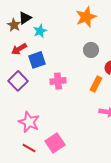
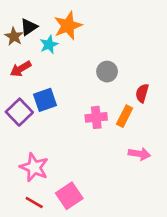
orange star: (86, 17) -> (68, 26), moved
gray circle: (91, 50) -> (107, 72), moved
blue square: (37, 60) -> (45, 100), moved
pink cross: (58, 81) -> (96, 117), moved

